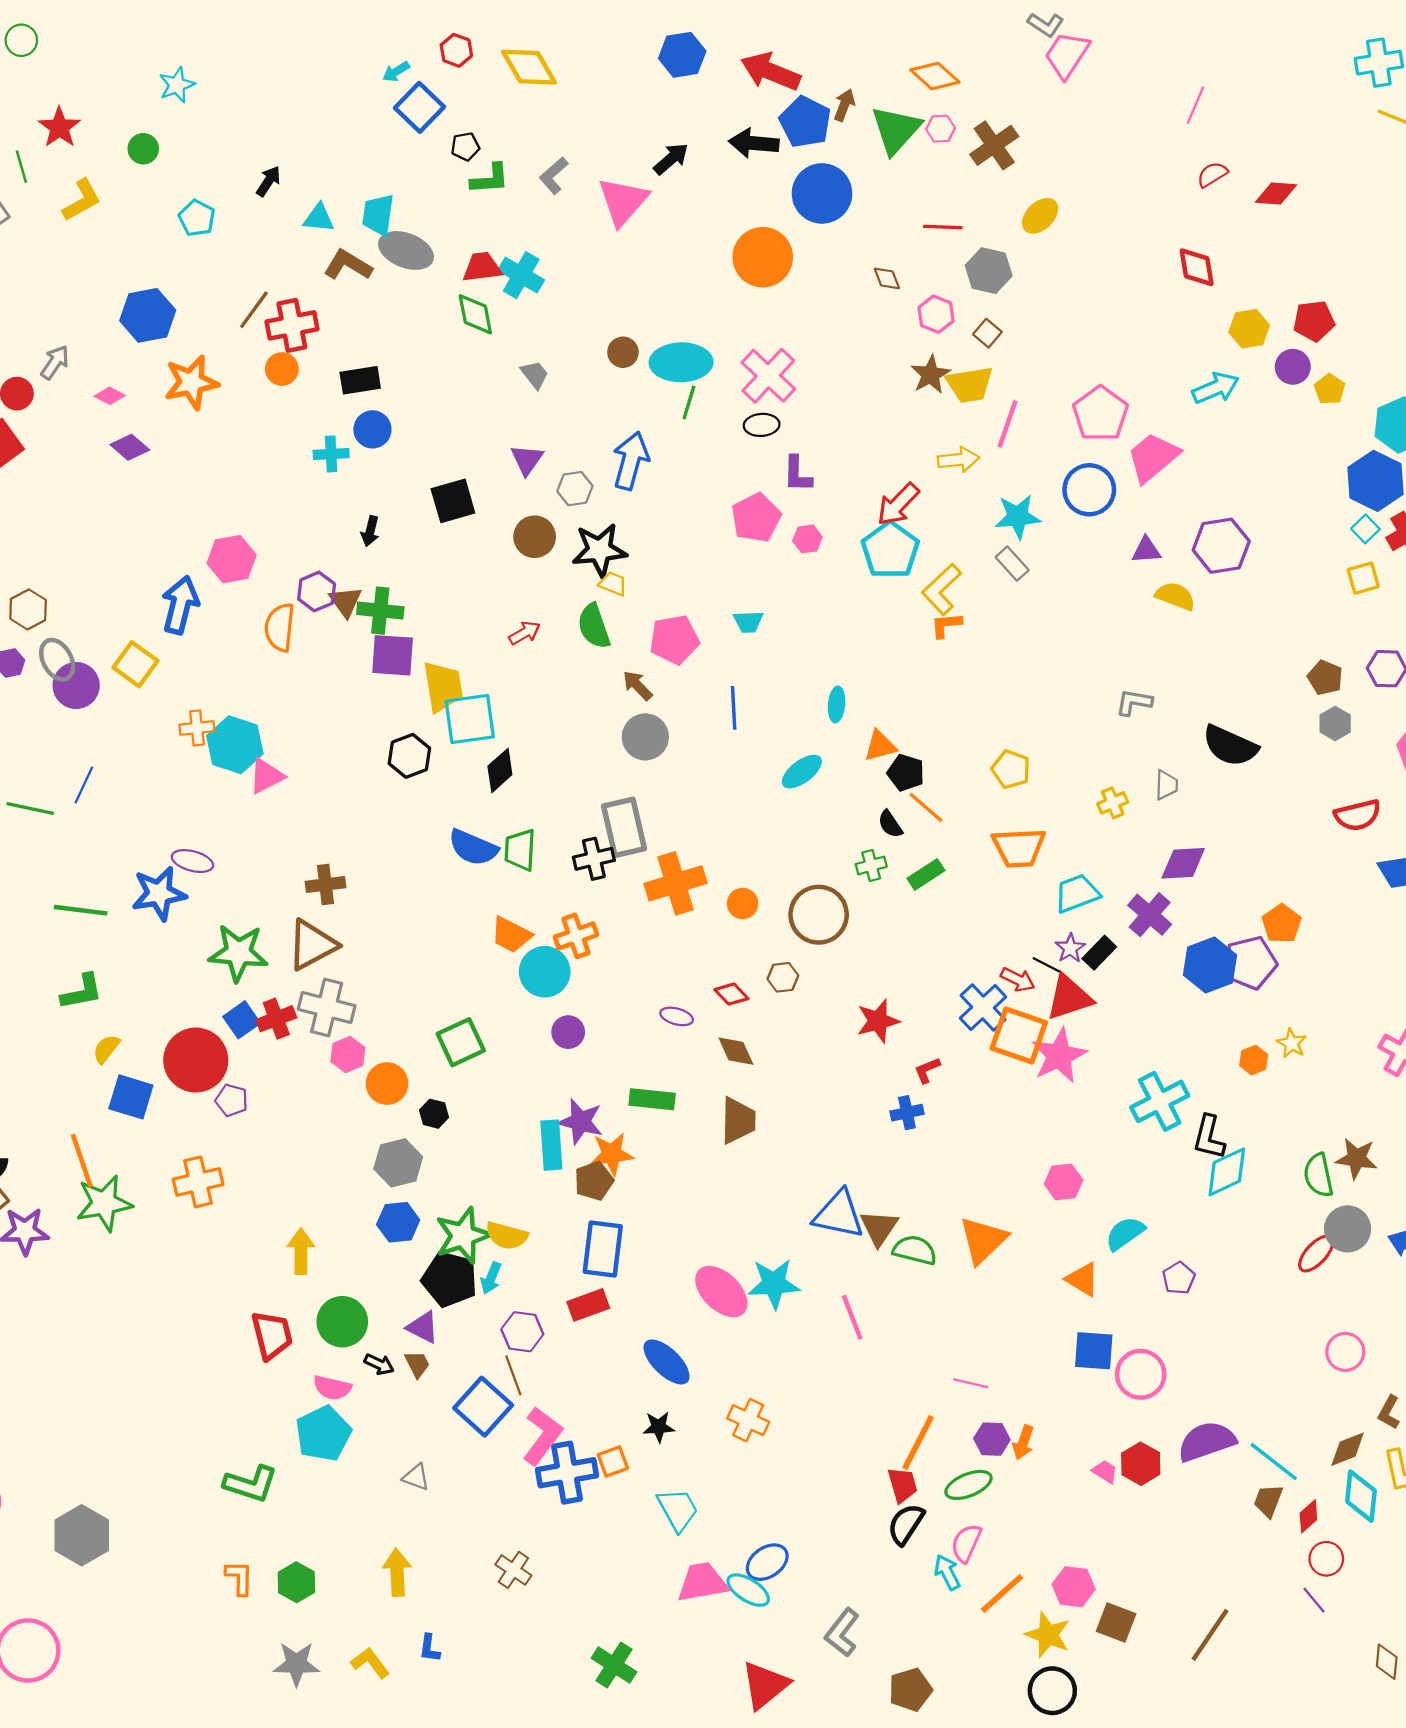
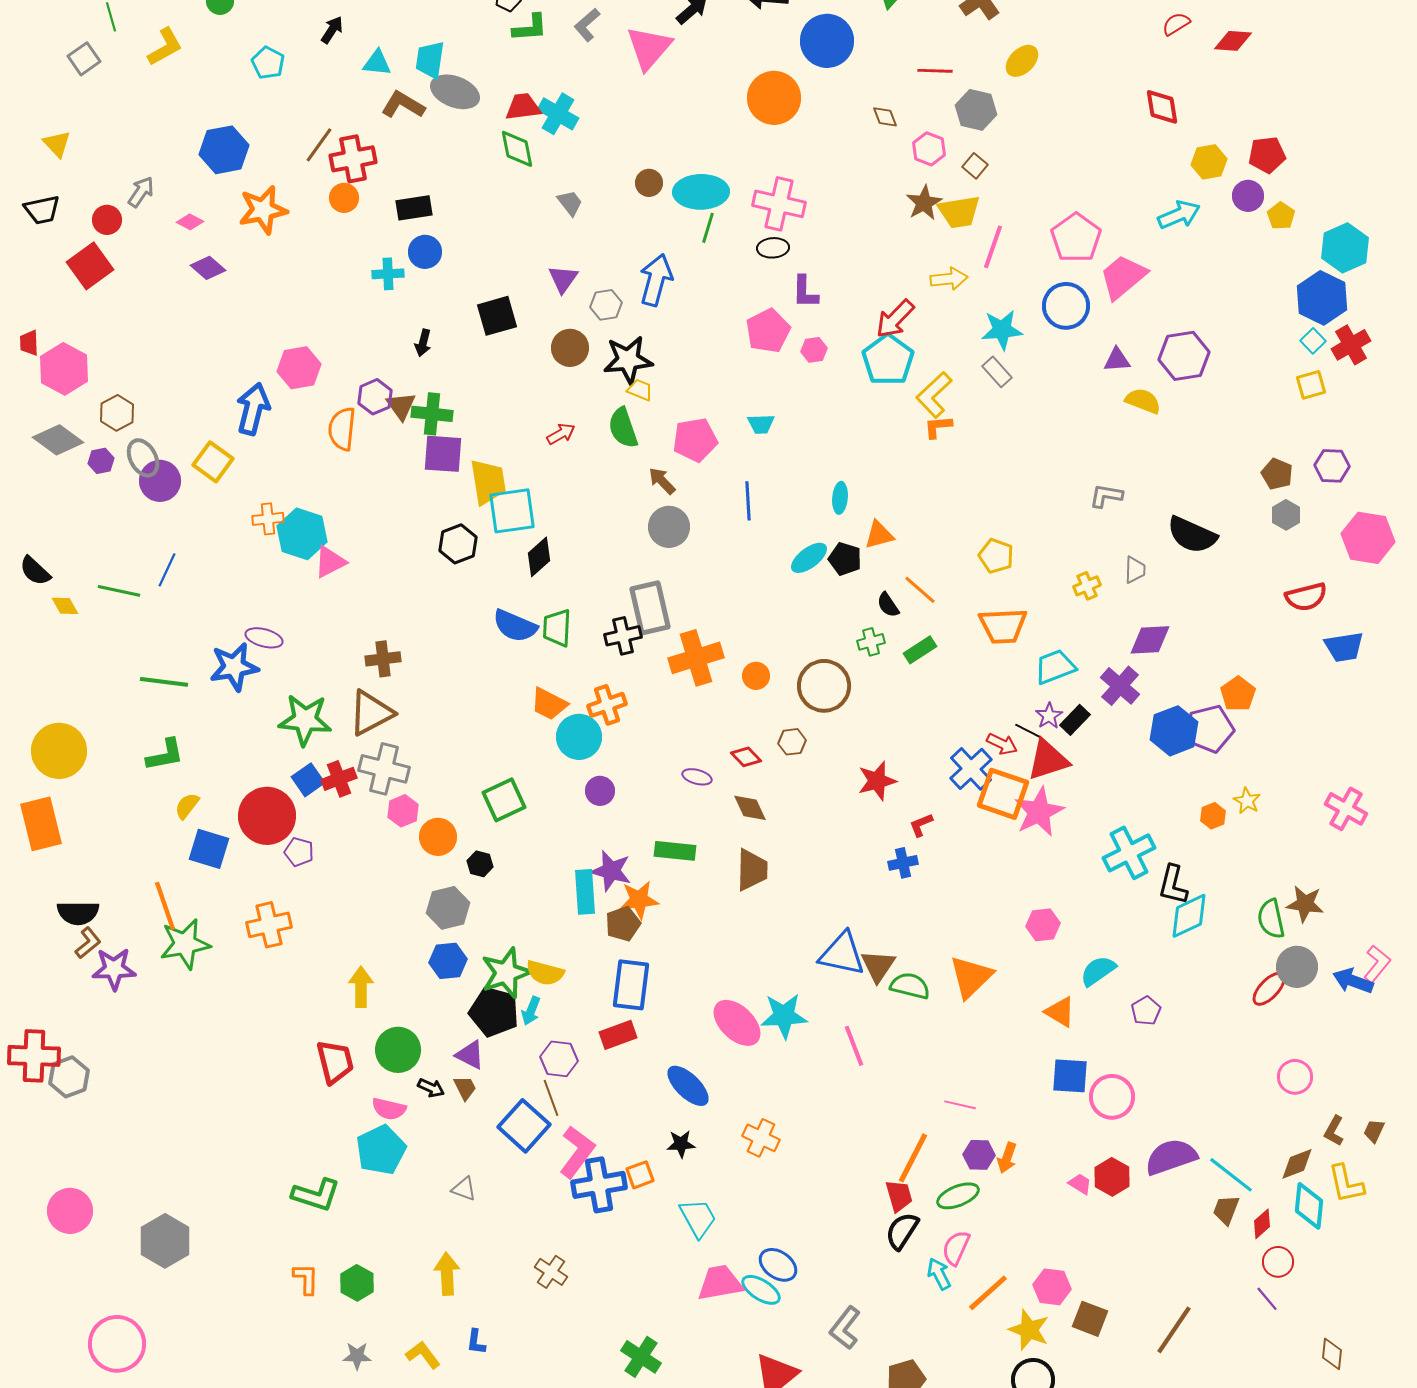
pink cross: (768, 376) -> (779, 204), turned -30
black pentagon: (906, 773) -> (845, 559), moved
blue ellipse: (767, 1562) -> (778, 1265), turned 69
gray star: (296, 1664) -> (357, 1356), size x0.7

